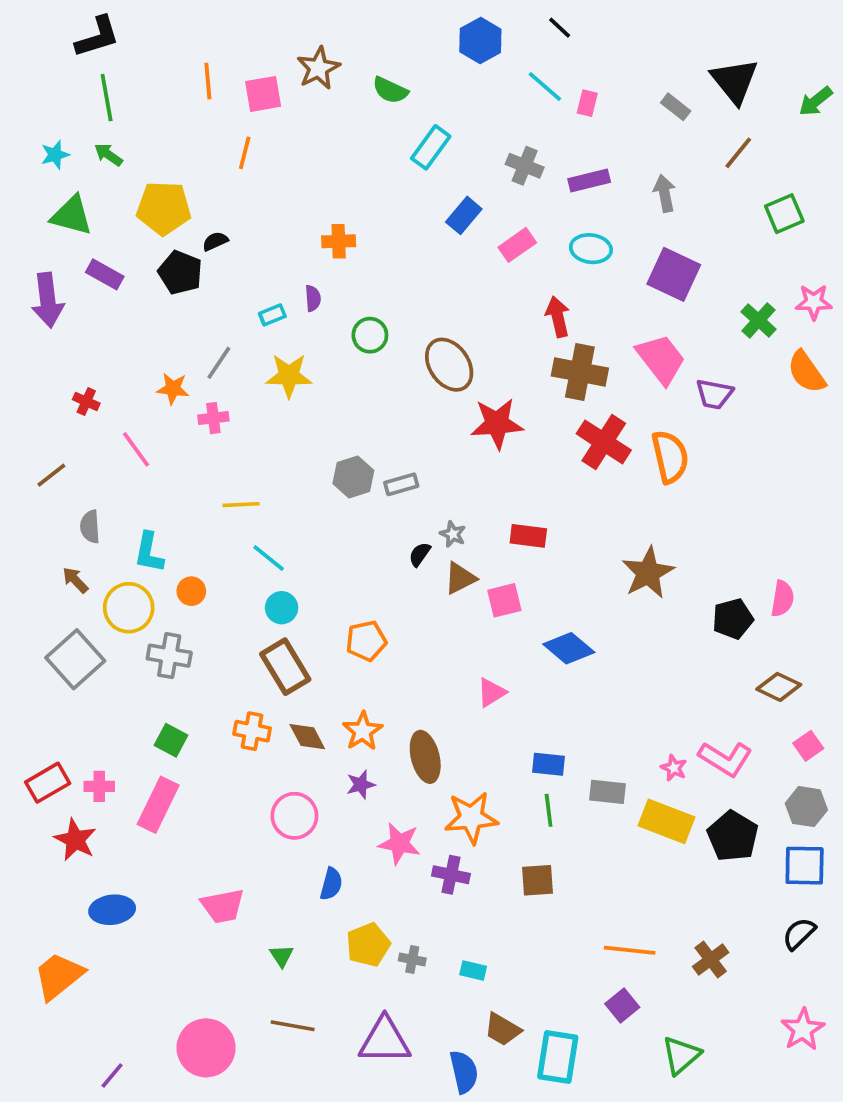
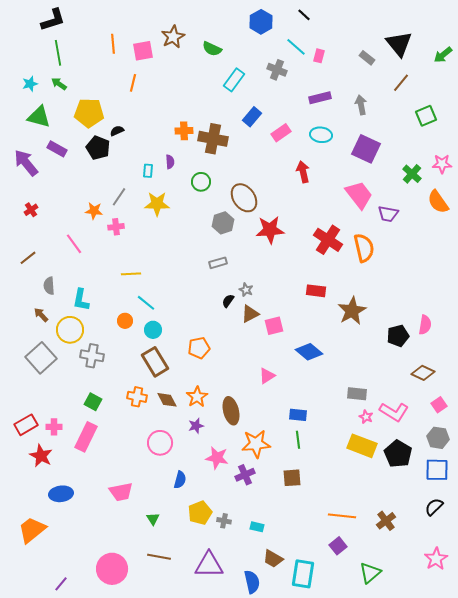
gray cross: (525, 166) -> (277, 70), moved
purple arrow: (48, 300) -> (26, 163), turned 148
cyan rectangle: (272, 315) -> (148, 171), turned -64
brown cross: (580, 372) -> (213, 139), moved
red cross: (86, 401) -> (31, 210), moved, turned 32
gray hexagon: (353, 477) -> (223, 223), moved
red rectangle: (528, 536) -> (316, 291), moved
orange circle: (191, 591) -> (125, 321), moved
gray rectangle: (608, 792) -> (357, 394), moved
purple cross: (451, 875) -> (245, 475), turned -36

